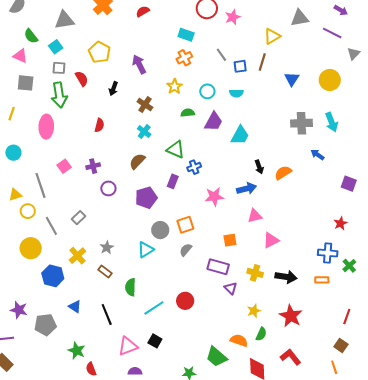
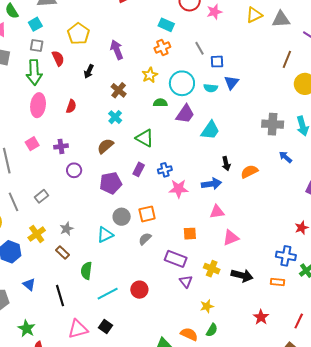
yellow triangle: (272, 36) -> (254, 15), moved
brown line: (262, 62) -> (287, 59), moved
blue triangle: (292, 79) -> (231, 83), moved
cyan circle: (207, 91) -> (182, 83), size x1.6
pink ellipse: (46, 127) -> (38, 105), moved
blue cross: (194, 167) -> (165, 170), moved
red star: (291, 316) -> (261, 317), moved, size x0.7

